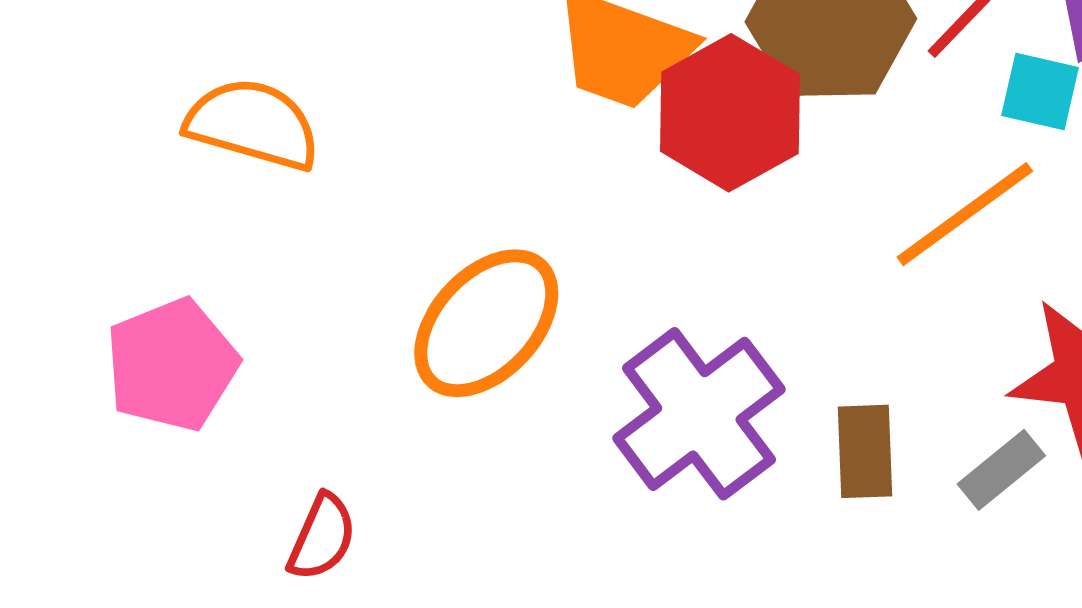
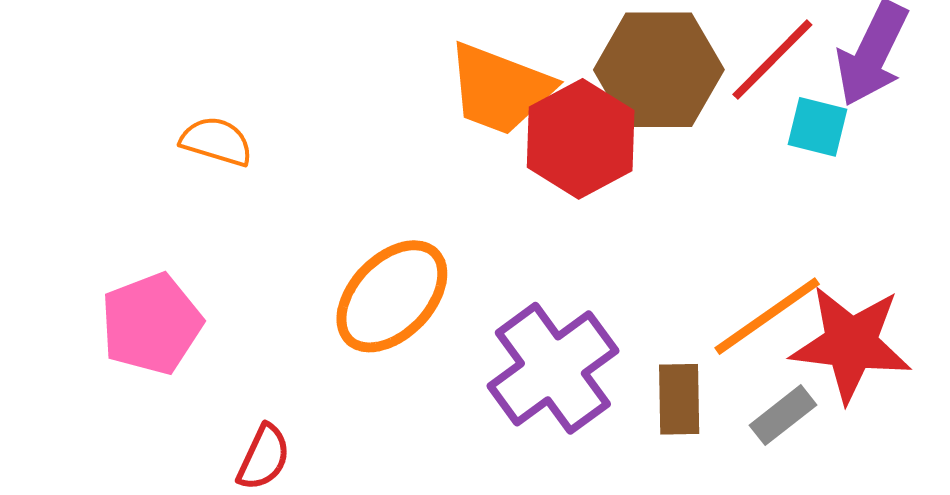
orange semicircle: (253, 124) -> (216, 141), size x0.7
orange line: (965, 214) -> (767, 316), moved

